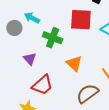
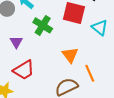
orange triangle: (74, 63) -> (70, 55), moved

